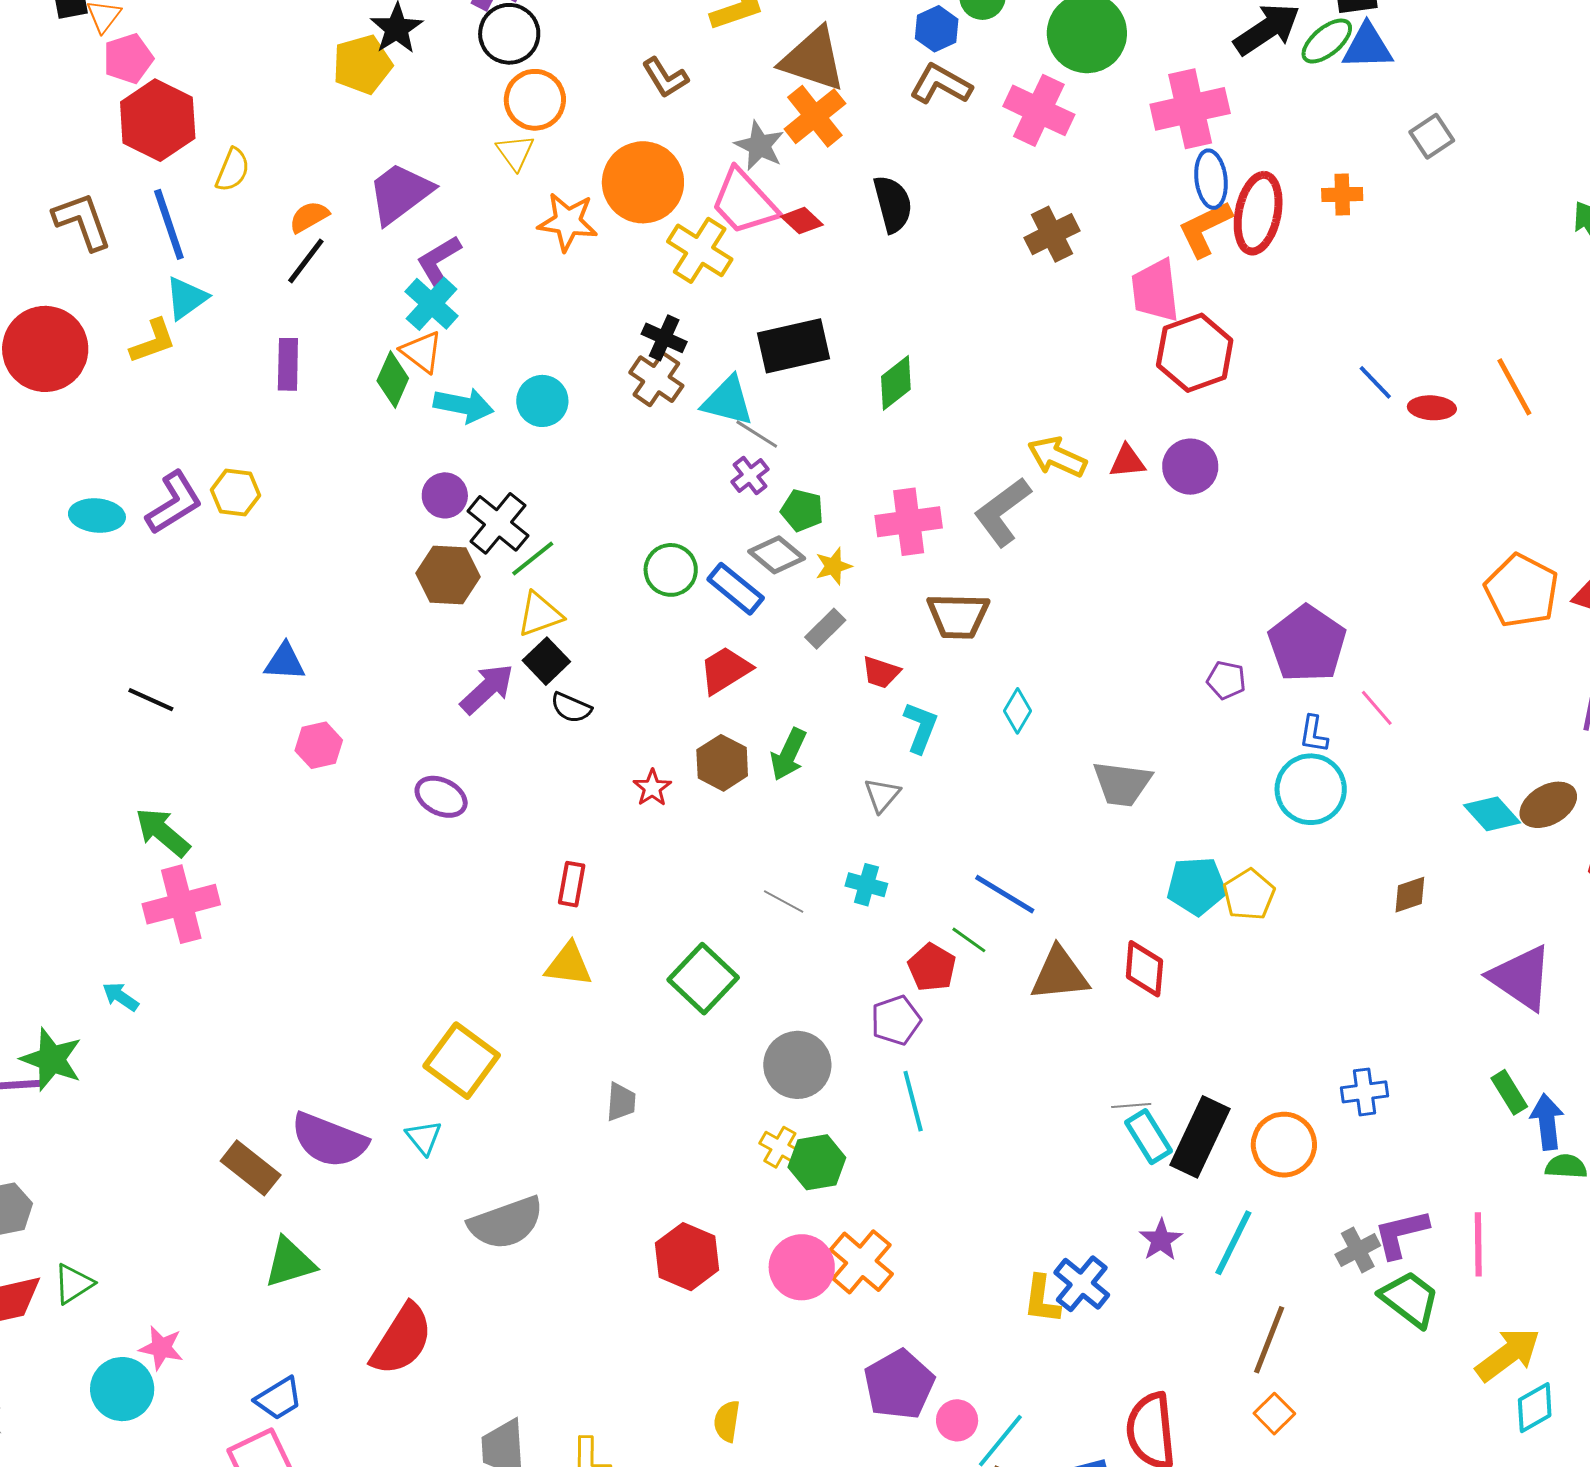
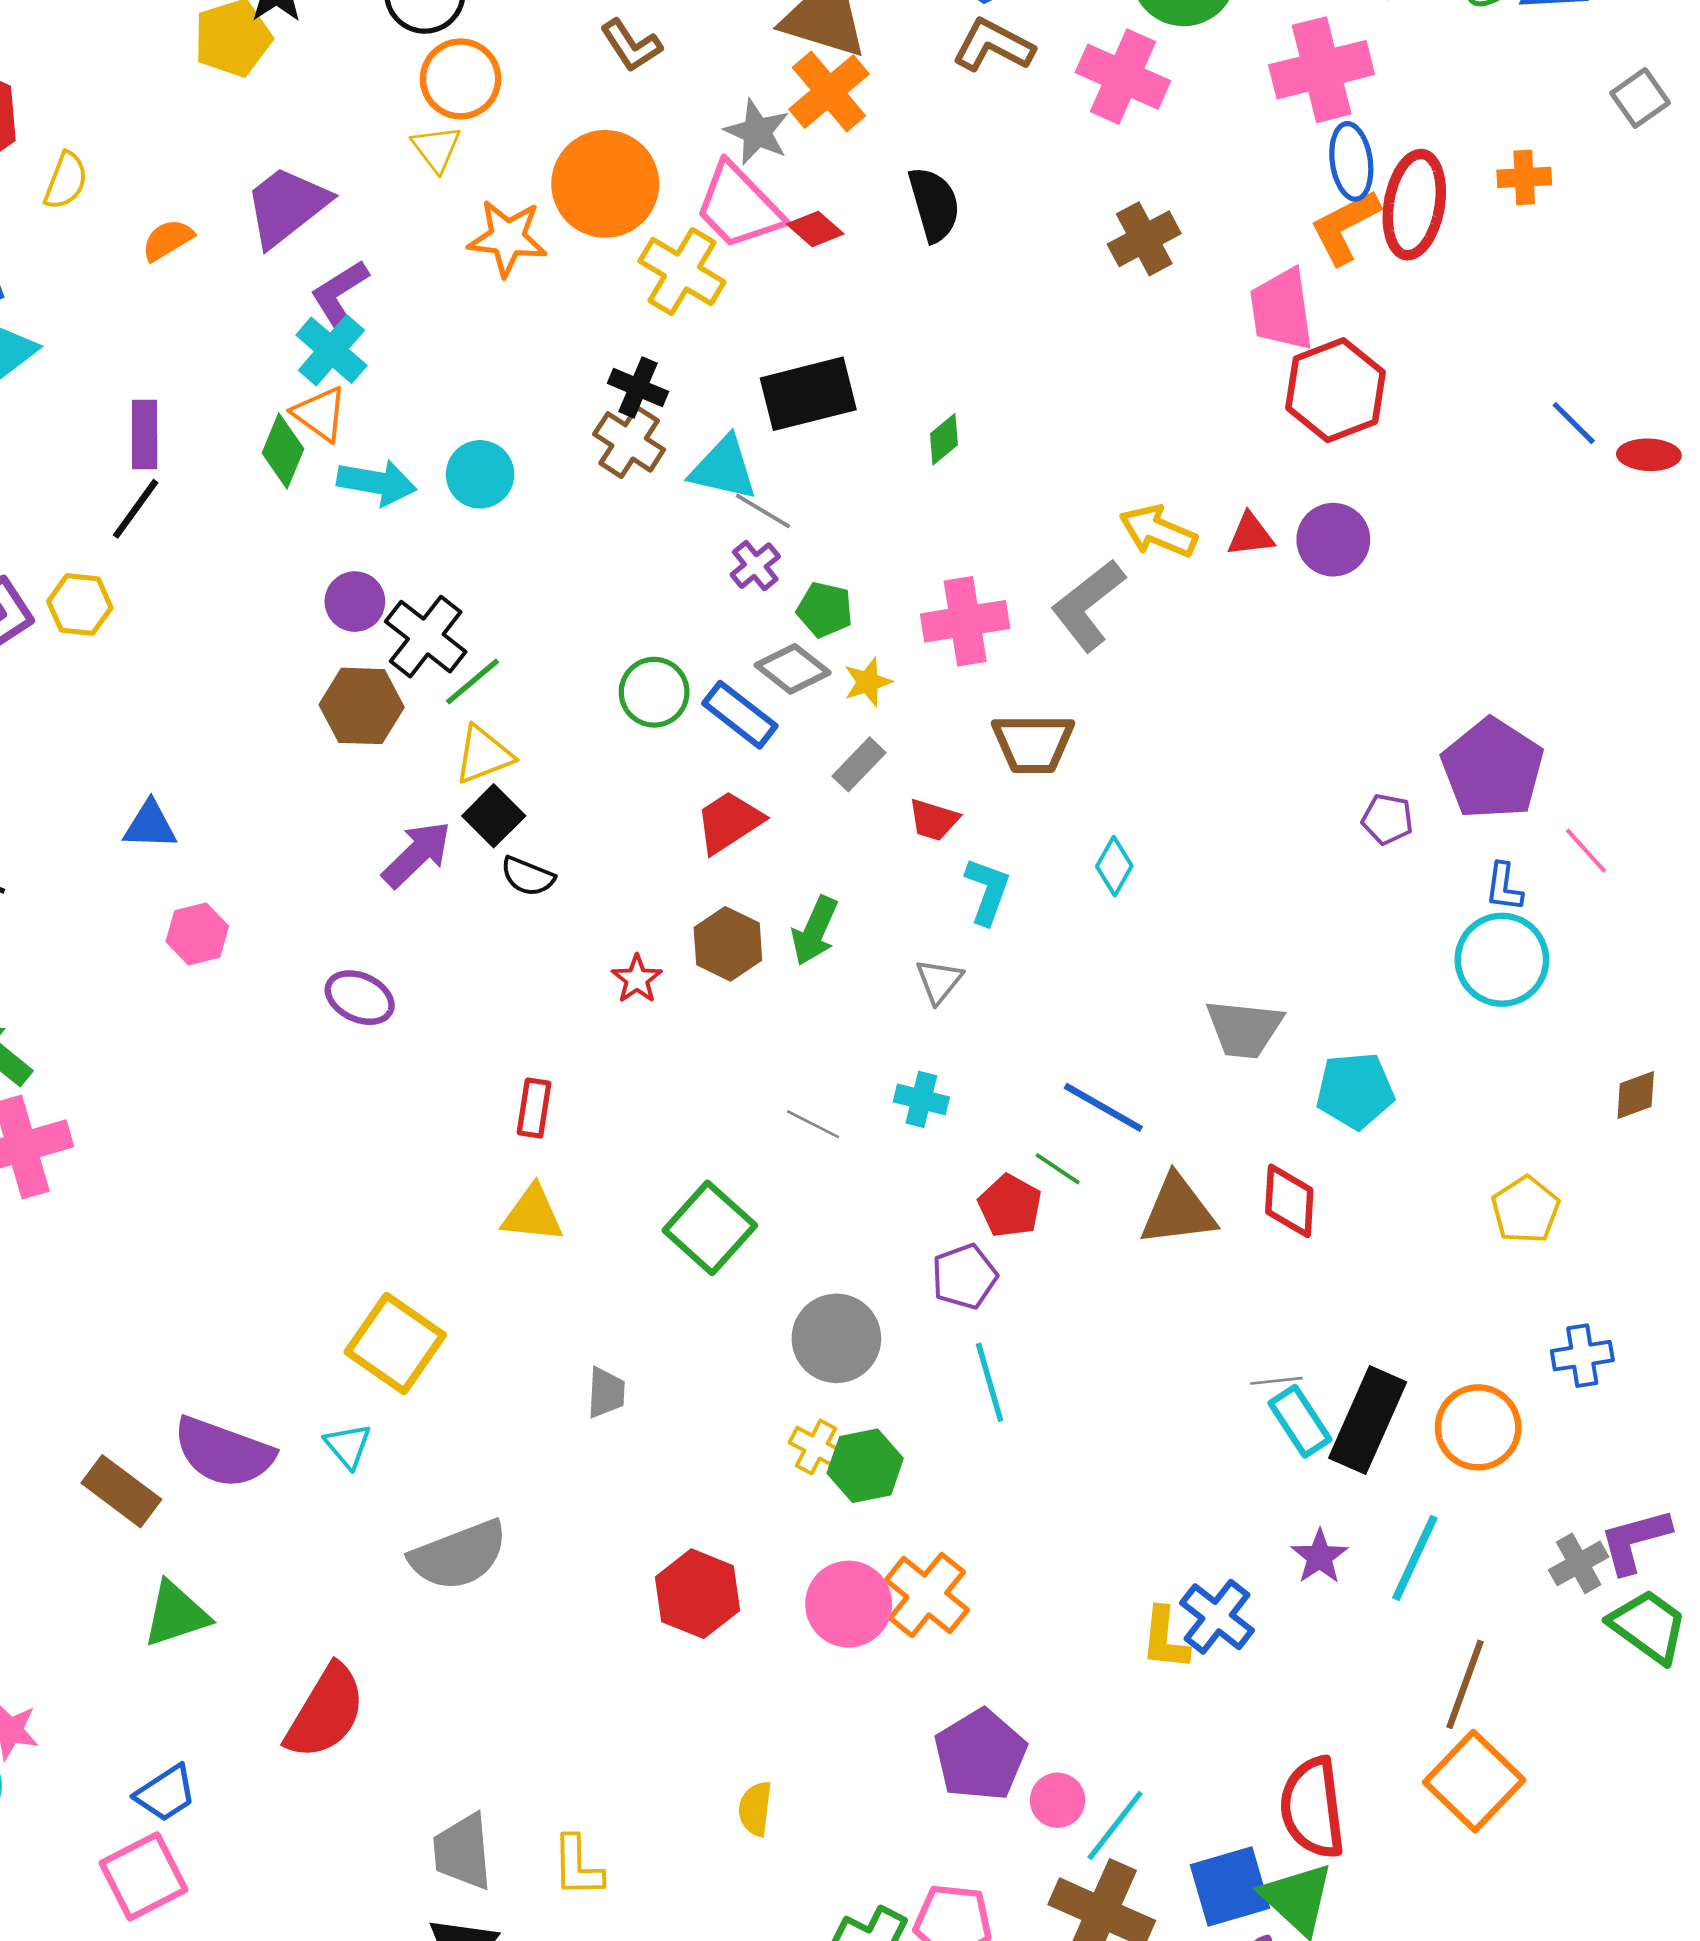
black line: (306, 261) -> (136, 509), moved
green diamond: (896, 383) -> (944, 439), size x0.7
gray trapezoid: (1122, 784) -> (1244, 1029), moved
yellow pentagon: (1249, 895) -> (1526, 1210), moved
orange square: (1274, 1414) -> (1474, 1781), size x1.8

